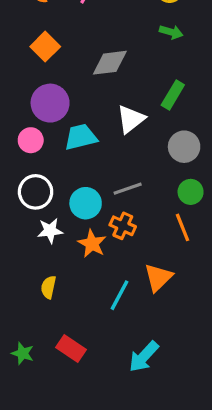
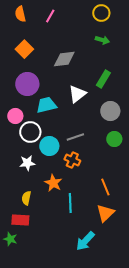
pink circle: (31, 140) -> (15, 116), moved
white circle: (36, 192) -> (30, 132), moved
orange line: (182, 227) -> (105, 187), moved
orange star: (92, 244) -> (53, 183), moved
orange triangle: (158, 277) -> (105, 213), moved
cyan line: (120, 295) -> (70, 203), turned -30
red rectangle: (71, 349) -> (20, 220), moved, turned -30

